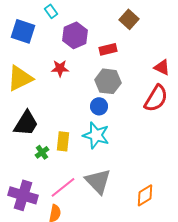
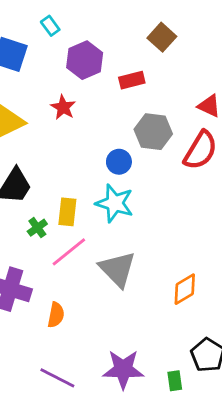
red star: (60, 68) -> (63, 107), turned 30
gray hexagon: (108, 81) -> (153, 132), moved
pink line: (63, 187) -> (69, 252), moved

